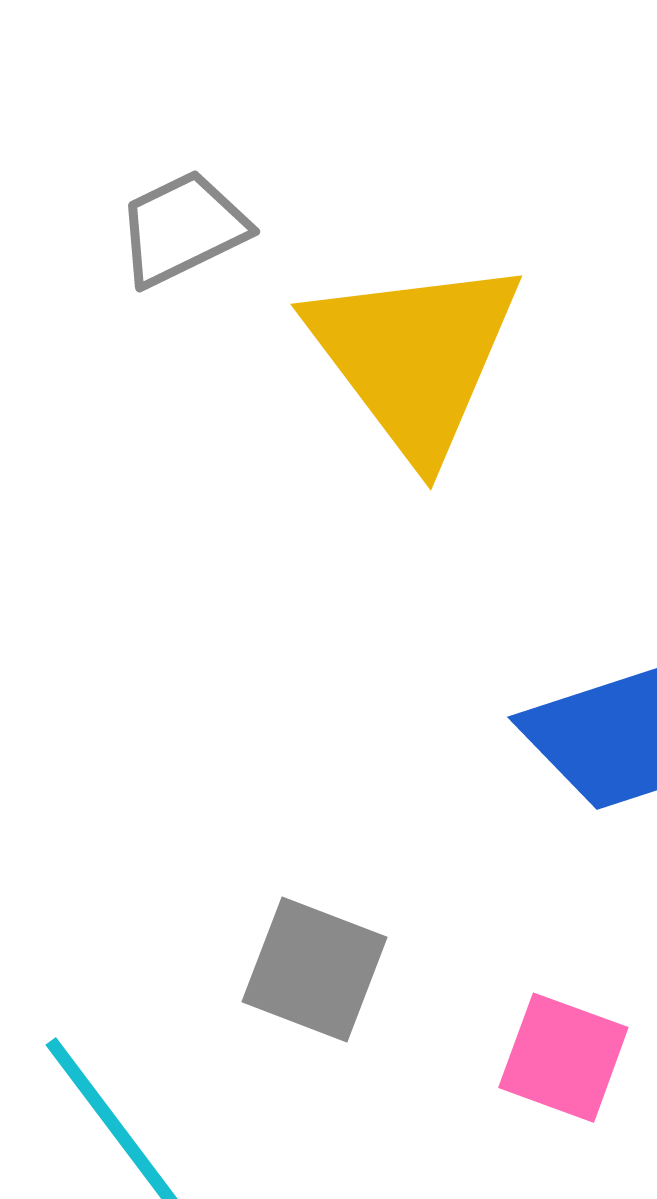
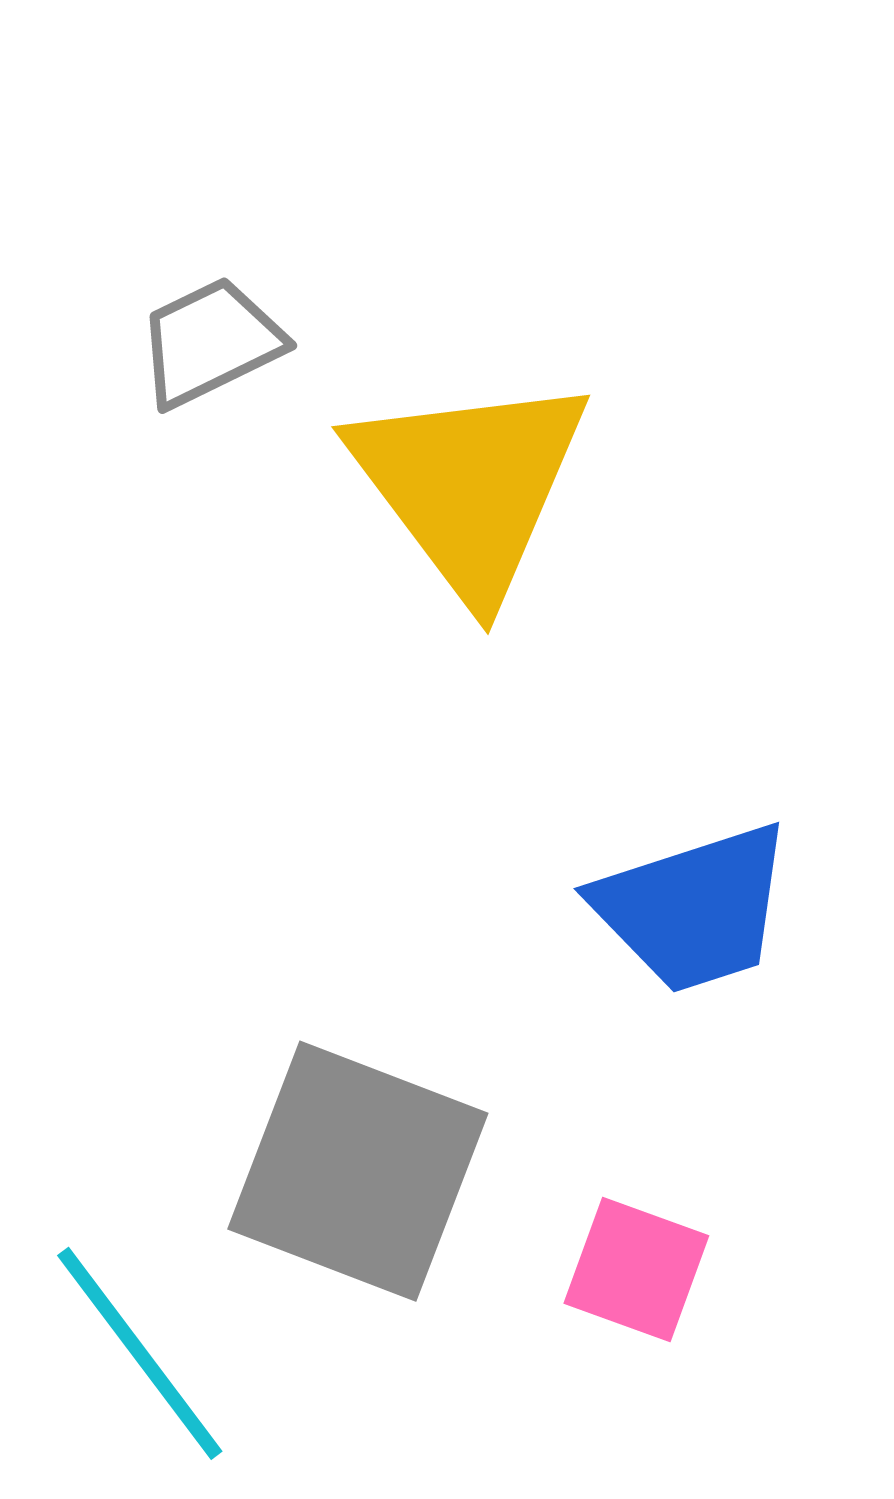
gray square: (314, 970) -> (358, 1171), size x1.6

